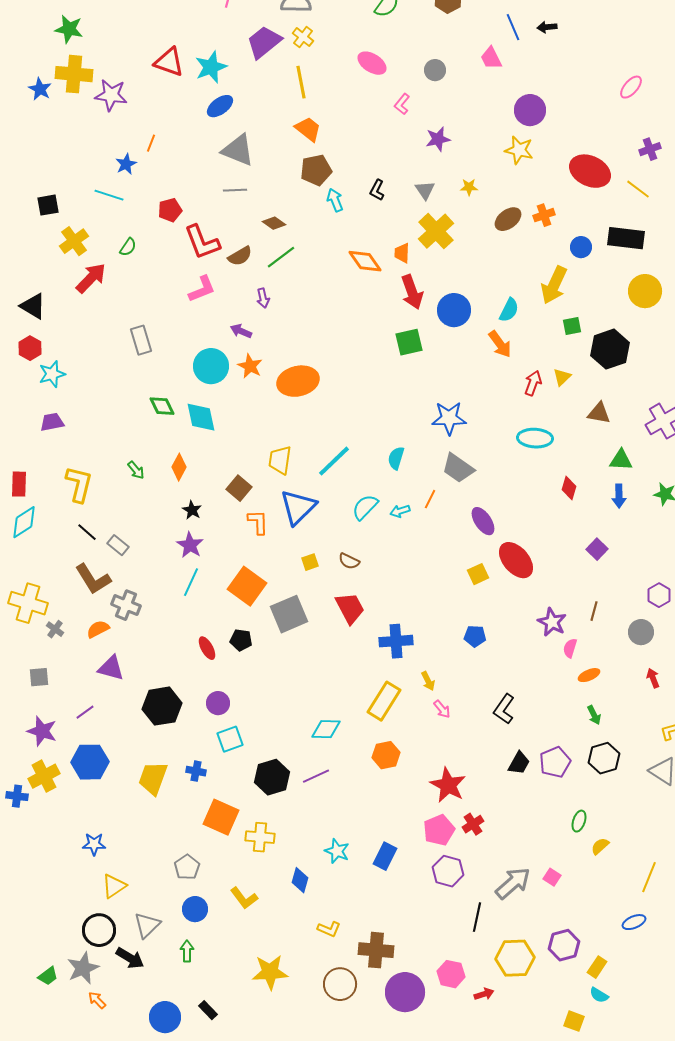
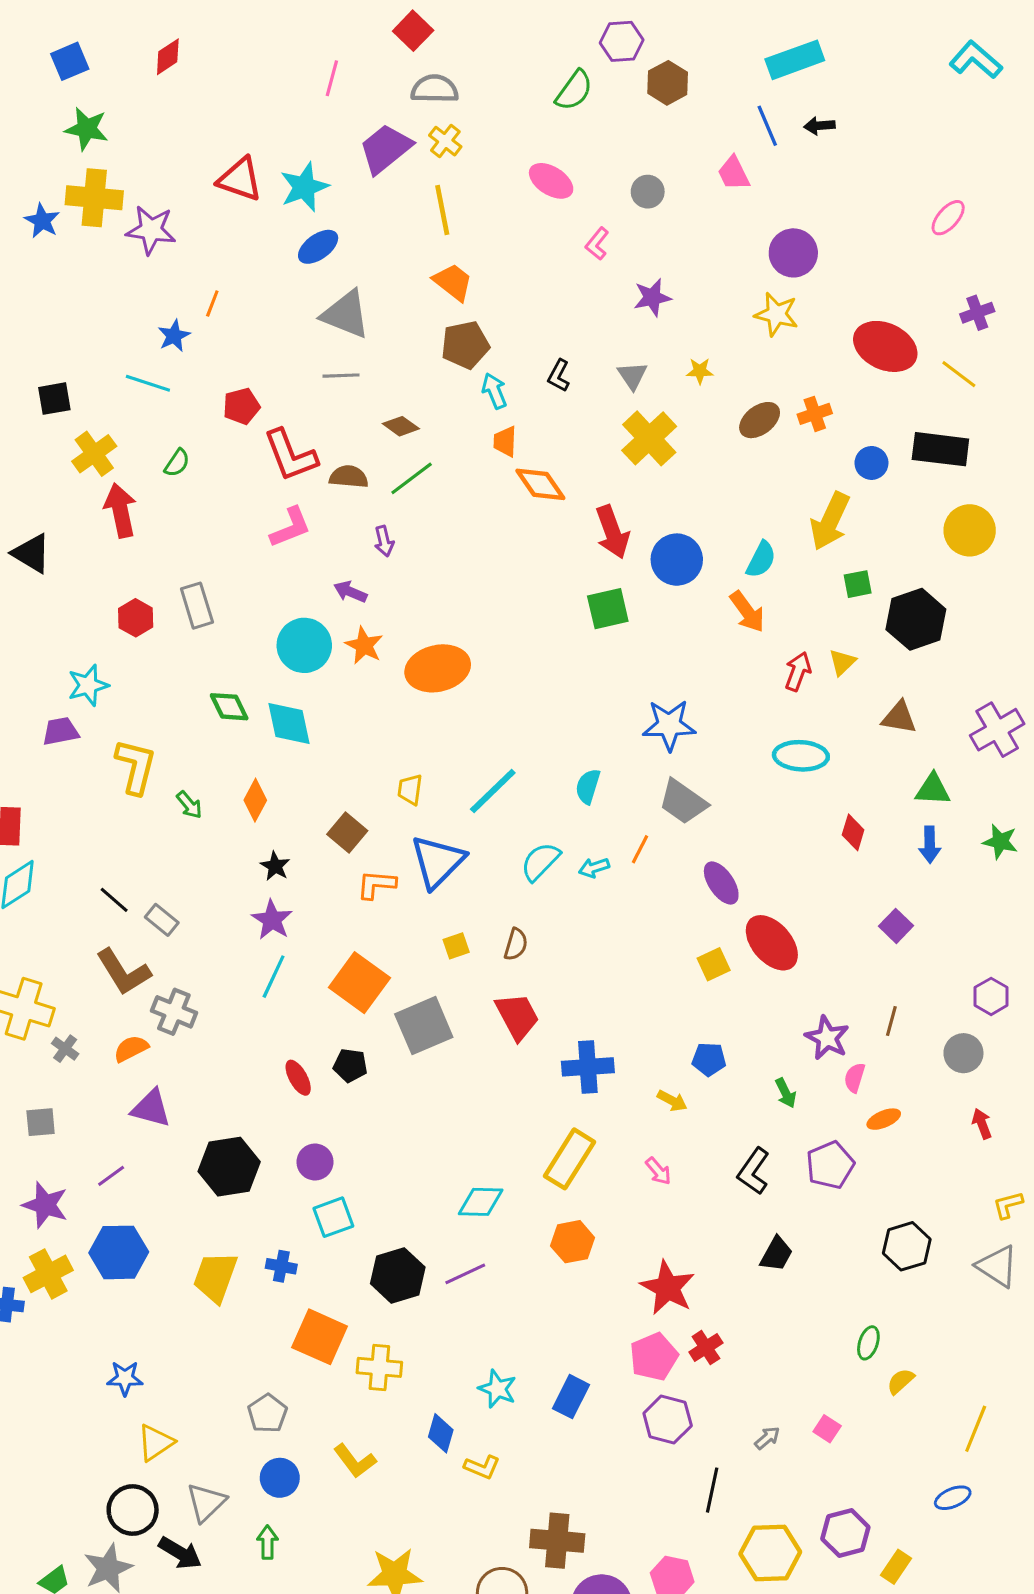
orange trapezoid: (402, 253) -> (505, 441), moved
brown semicircle: (240, 256) -> (349, 477), turned -145
red arrow: (91, 278) -> (120, 510), turned -56
red hexagon: (30, 348) -> (136, 618), moved
cyan star: (52, 374) -> (88, 685), moved
yellow trapezoid: (280, 460) -> (410, 789), size x0.7
yellow L-shape: (79, 484) -> (136, 766), moved
orange L-shape: (258, 522) -> (376, 885), turned -84
brown semicircle: (349, 561) -> (516, 944), turned -100
yellow arrow: (428, 681) -> (672, 1101), moved, turned -36
green arrow: (594, 715) -> (786, 1093), moved
purple pentagon: (555, 762) -> (830, 1165), moved
gray arrow: (513, 883) -> (767, 1438), size x0.5
yellow L-shape: (329, 929) -> (482, 1467), moved

